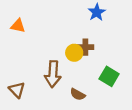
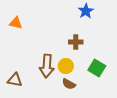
yellow circle: (74, 53) -> (66, 66), moved
brown triangle: (17, 90) -> (15, 80), turned -35

